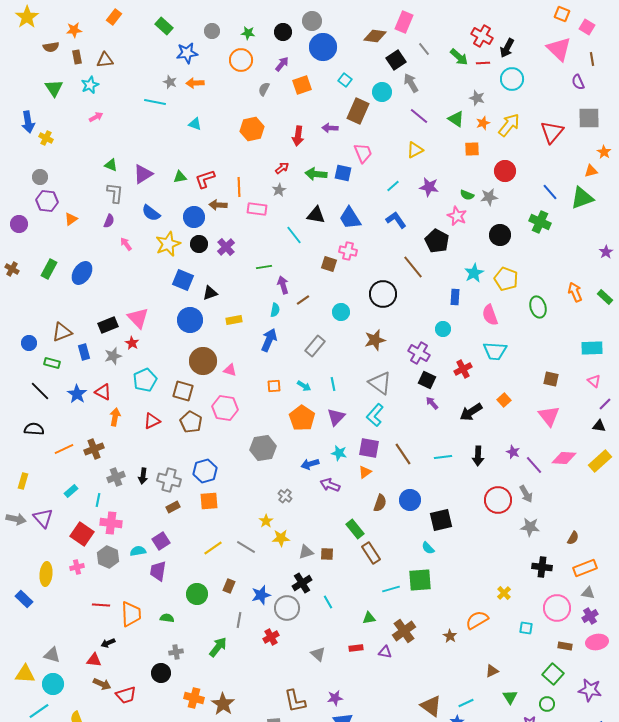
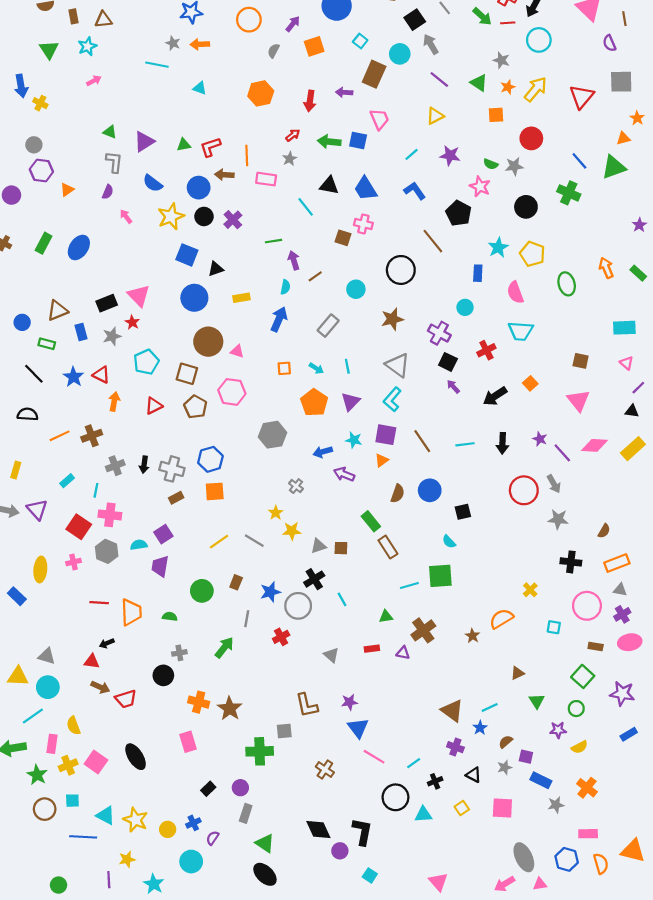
black square: (441, 520) -> (463, 512), size x0.7

